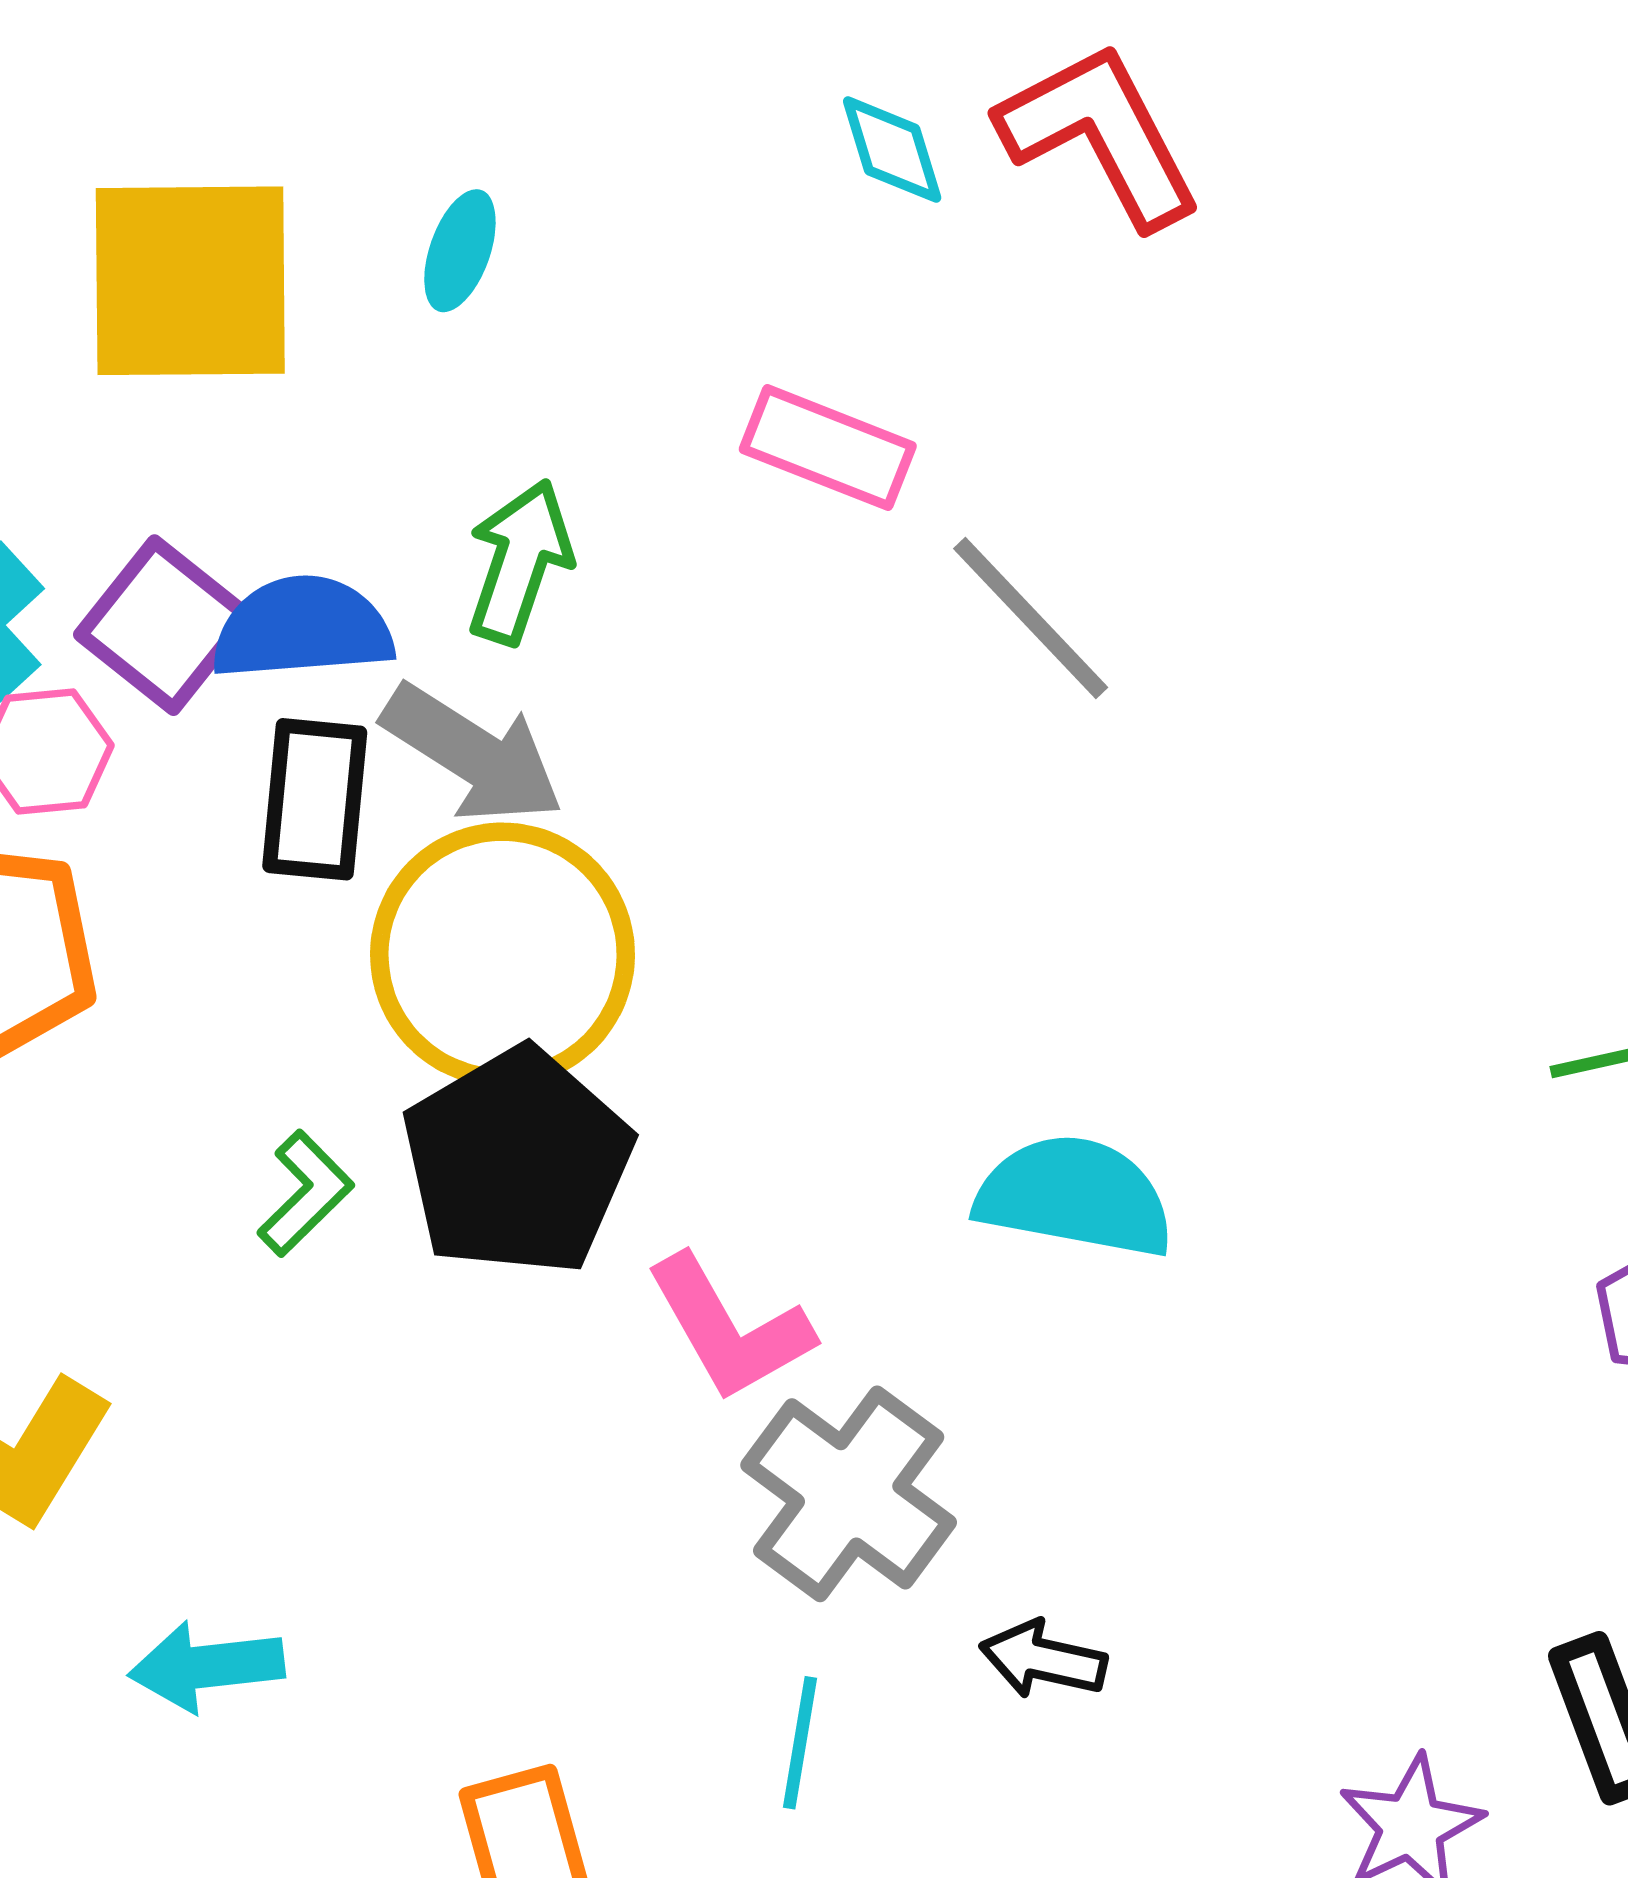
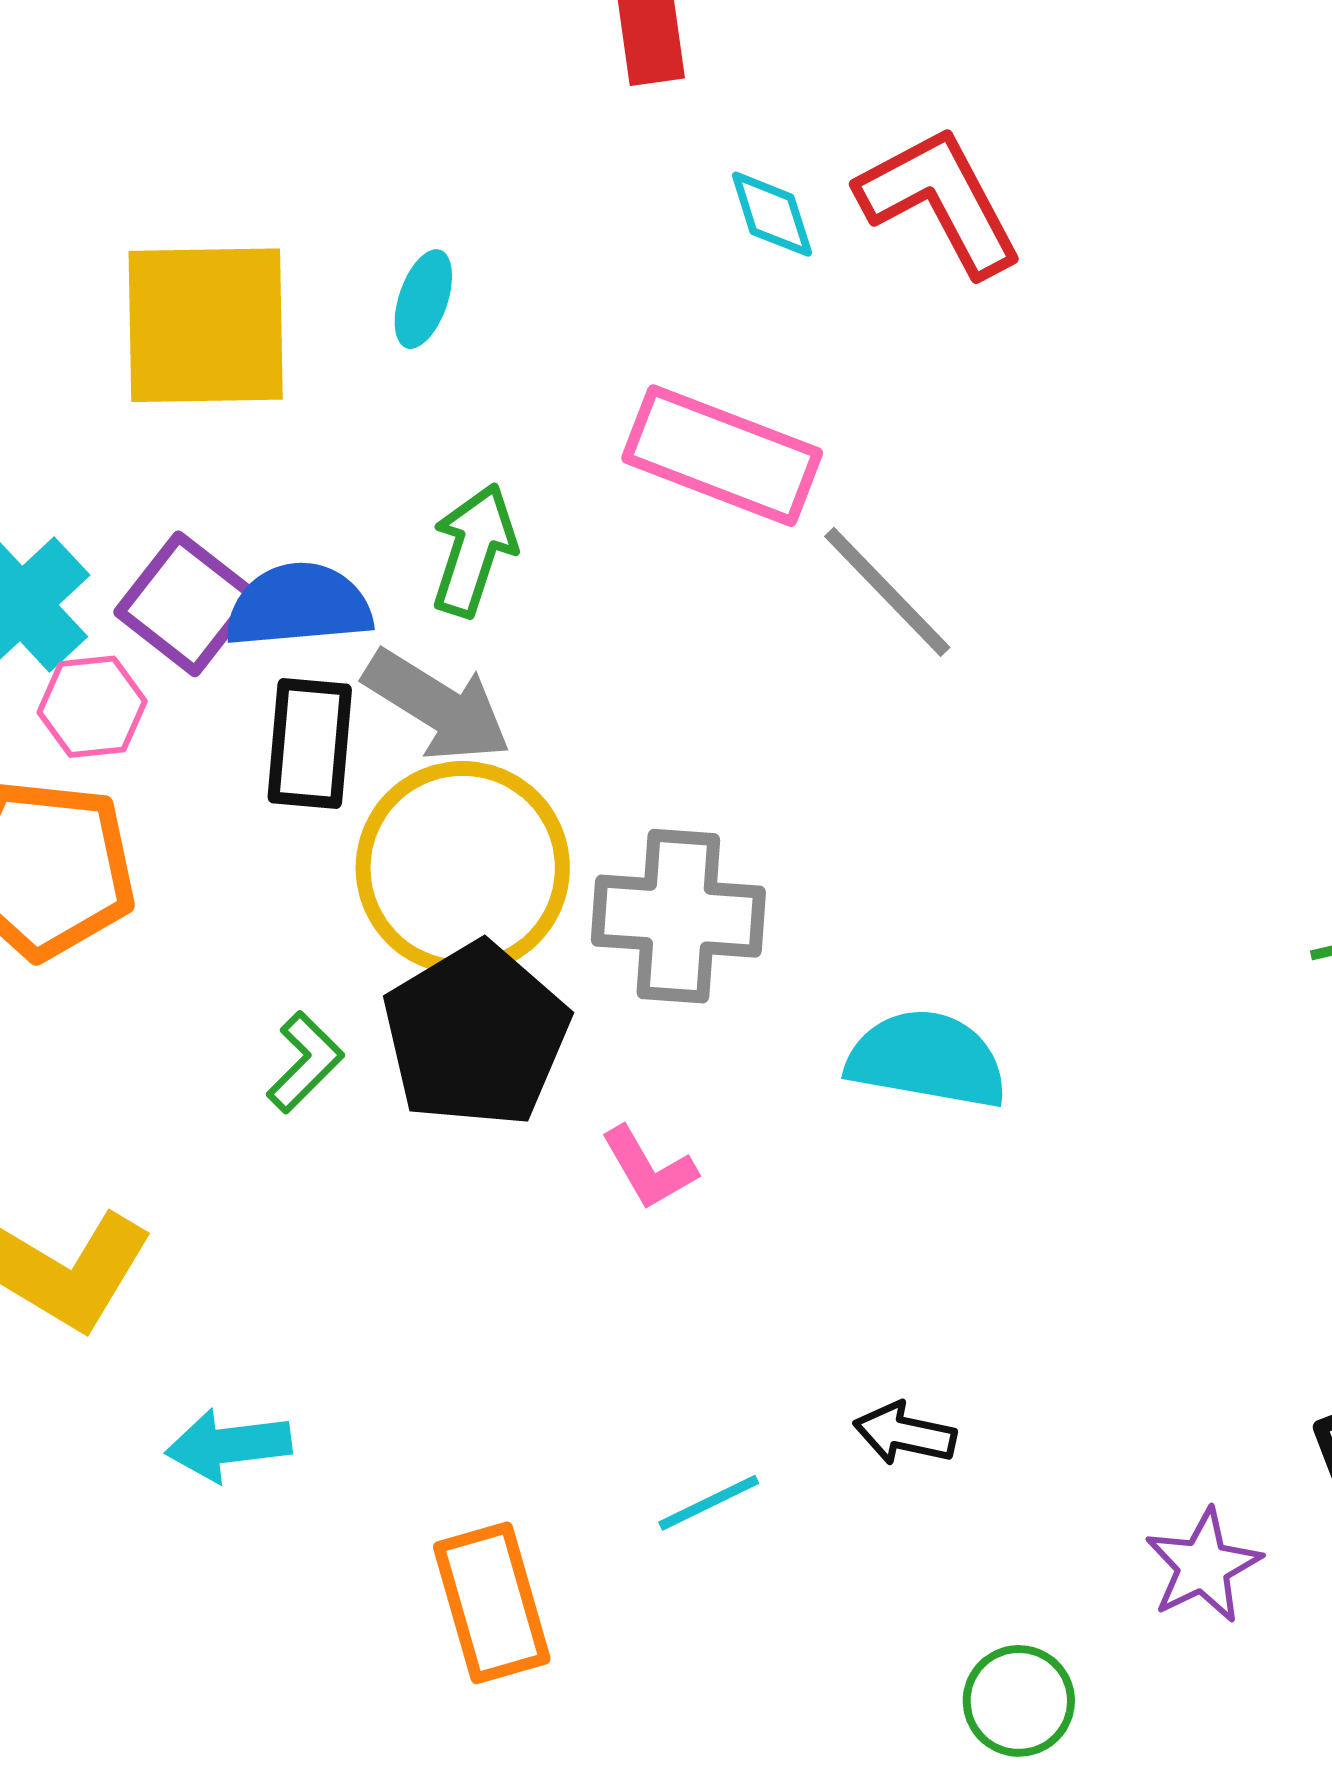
pink rectangle: (828, 448) -> (722, 456), size x1.4
pink L-shape: (729, 1328) -> (649, 1168), size x0.7
gray cross: (849, 1494) -> (678, 916), moved, turned -32
cyan line: (800, 1743) -> (709, 1503), turned 55

